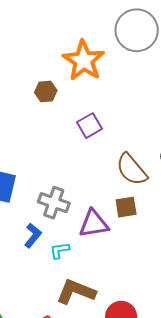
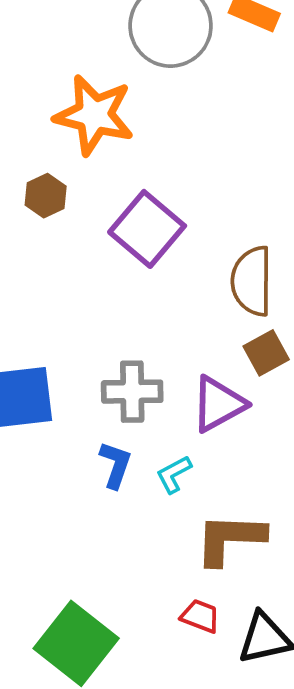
purple square: (90, 126) -> (147, 229), size x1.5
brown semicircle: (132, 169) -> (252, 281), turned 60

